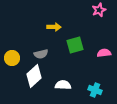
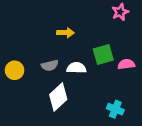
green square: (75, 45) -> (103, 54), moved
white diamond: (34, 76) -> (58, 97), moved
white semicircle: (63, 85) -> (76, 68), moved

